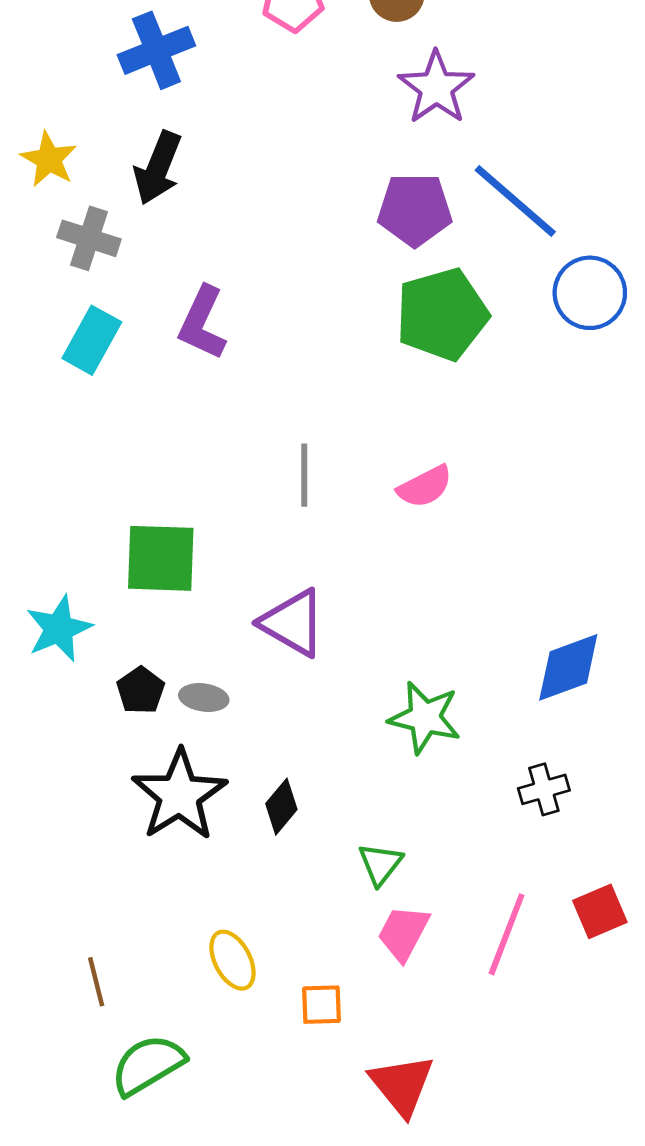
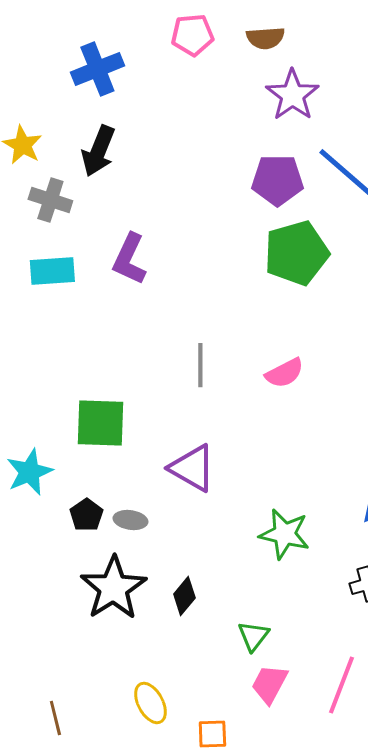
cyan rectangle: (92, 340) -> (52, 271), turned 57

